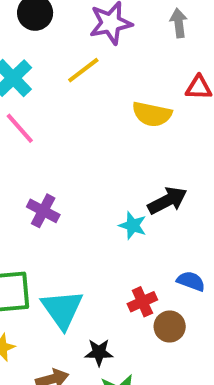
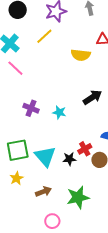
cyan star: (133, 225) -> (59, 112), moved
black star: (99, 352) -> (69, 159), moved

